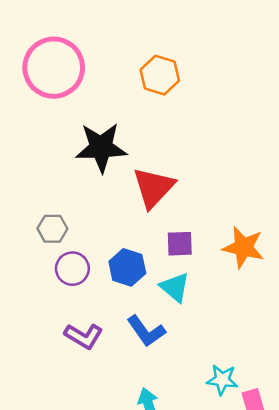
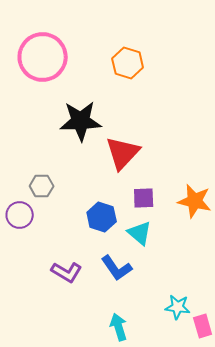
purple circle: (72, 269) -> (20, 215), moved

